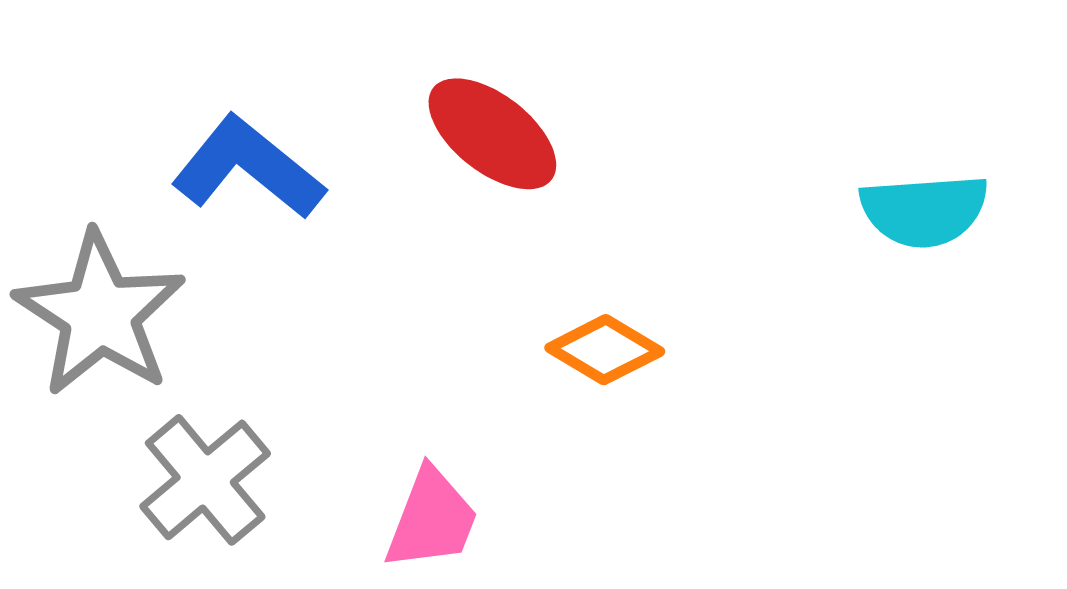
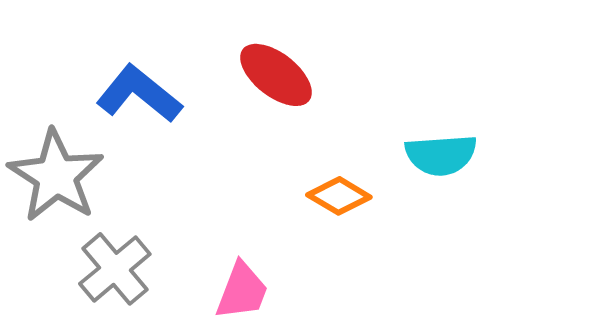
cyan semicircle: (924, 211) -> (441, 155), moved

